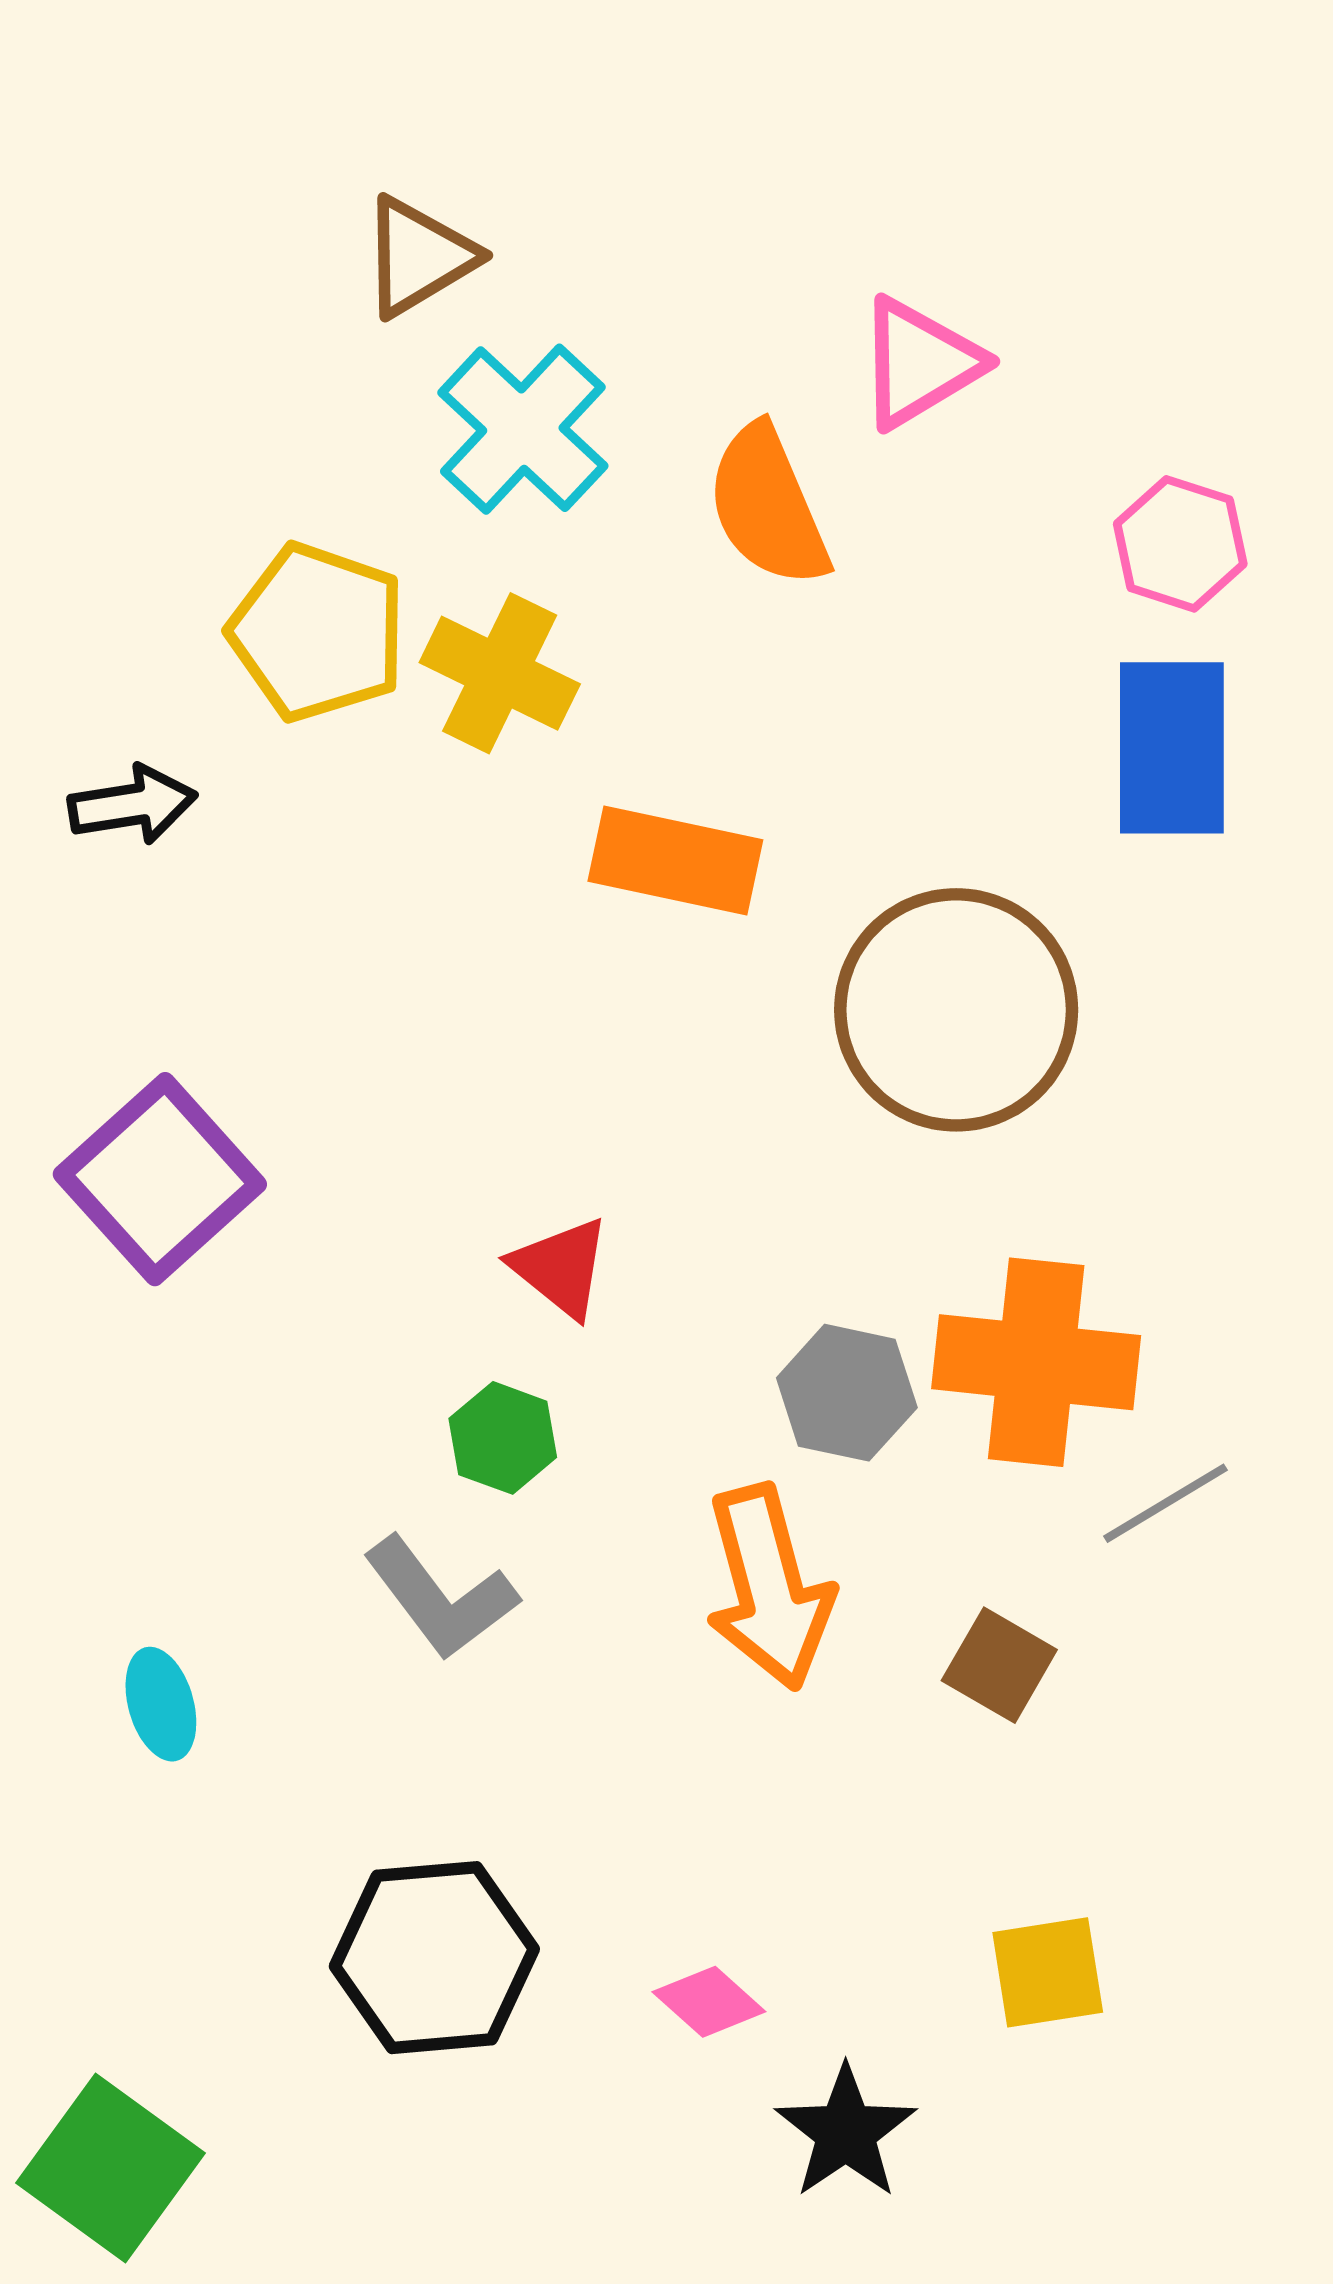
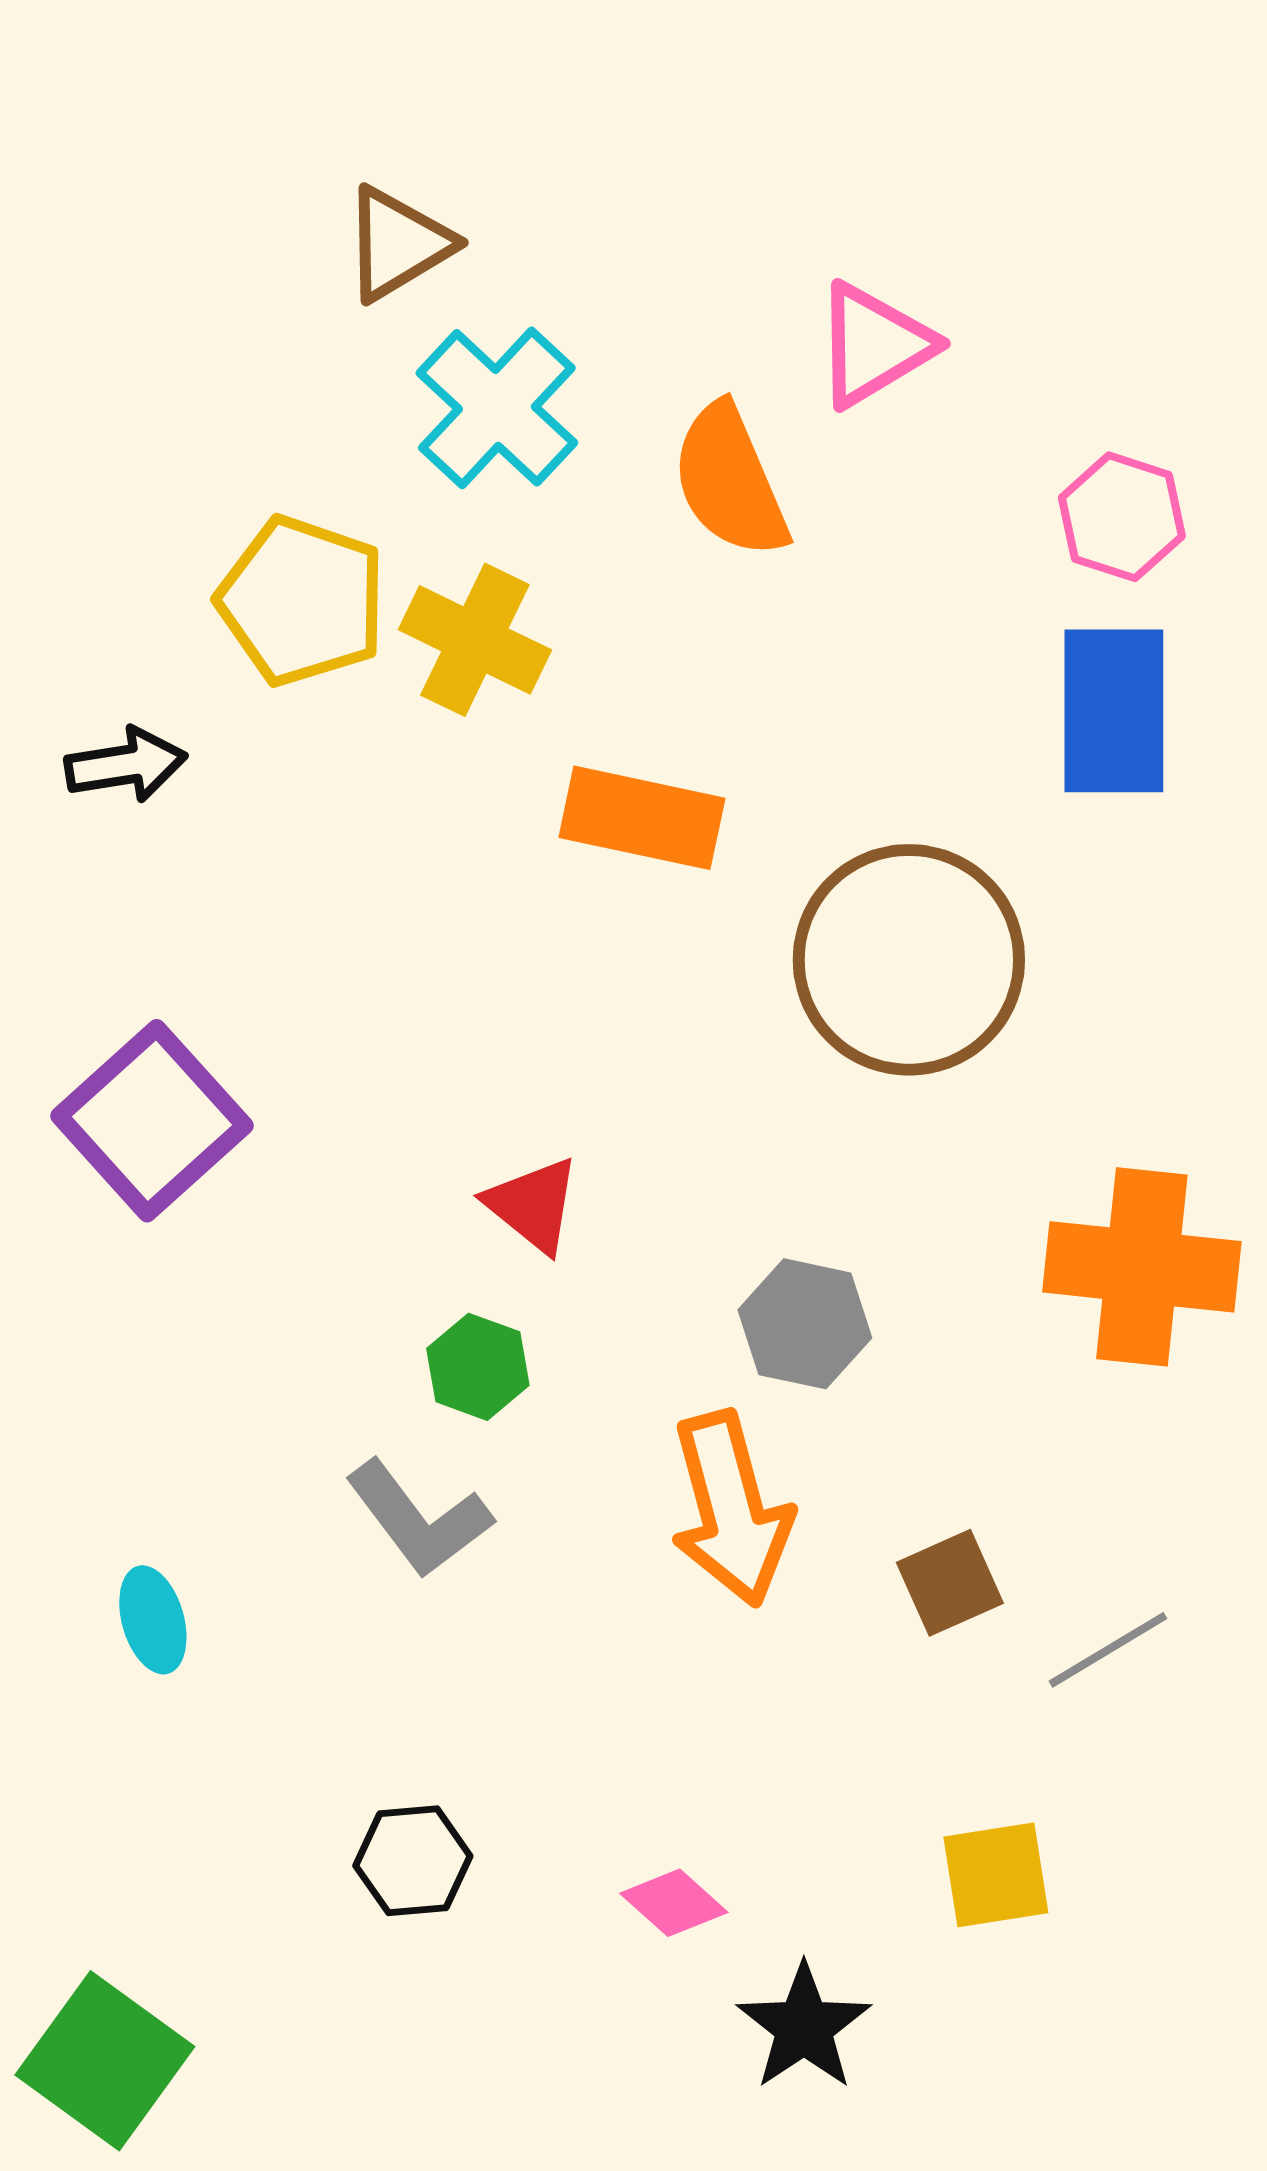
orange cross: (1036, 1362) -> (1142, 1267), moved
gray line: (1166, 1503) -> (1108, 1650), moved
brown square: (999, 1665) -> (950, 1583), turned 36
black hexagon: (434, 1958) -> (413, 1861), size x0.6

